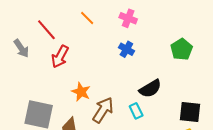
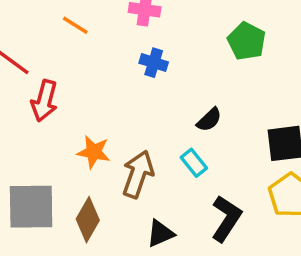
black semicircle: (150, 89) -> (209, 120), size x0.7

